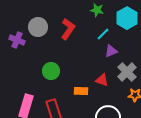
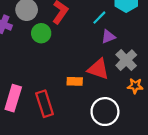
green circle: (51, 71) -> (41, 33), moved
red triangle: (102, 80) -> (98, 69), size x1.5

